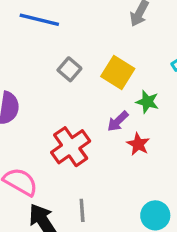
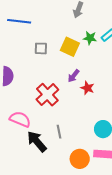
gray square: (69, 69) -> (41, 48), turned -32
green star: (147, 102) -> (90, 38), moved

